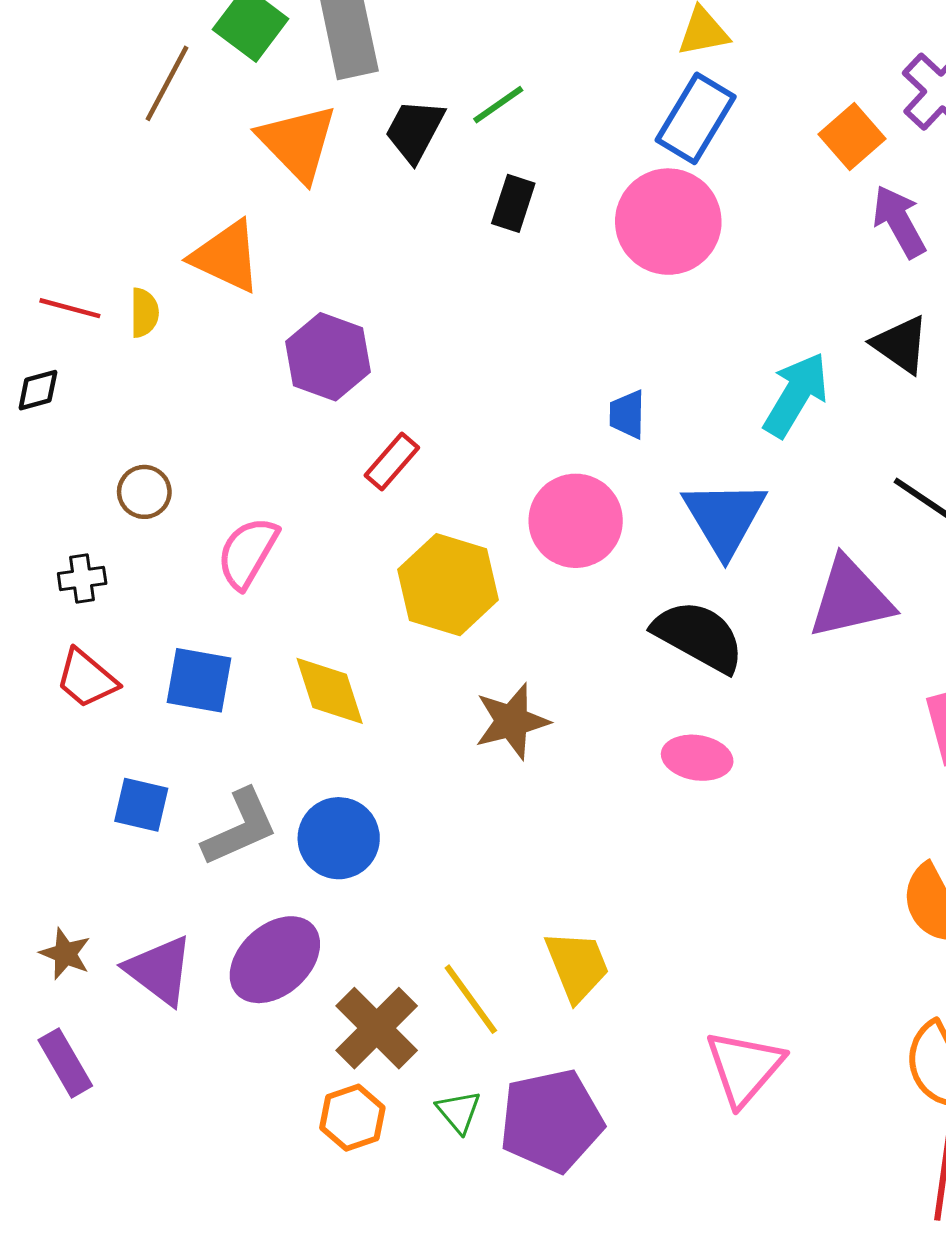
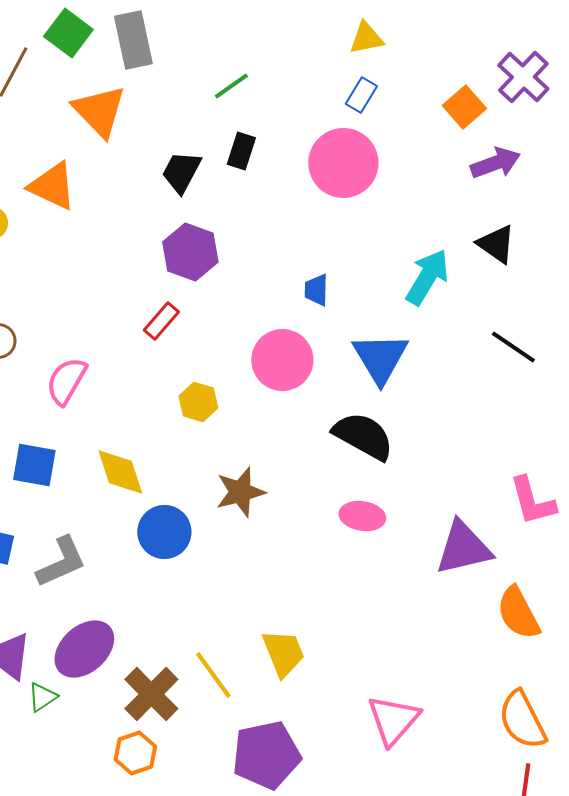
blue rectangle: (696, 118) -> (361, 95), size x0.6
black trapezoid: (415, 130) -> (181, 172), moved
purple arrow: (899, 222) -> (495, 163), turned 99
purple hexagon: (328, 357) -> (190, 252), moved
yellow hexagon: (448, 585) -> (198, 402), size x0.6
purple triangle: (851, 598) -> (463, 548), moved
blue circle: (339, 838) -> (164, 532), moved
green triangle: (459, 1112) -> (42, 697), moved, turned 36

